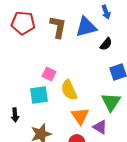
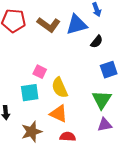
brown L-shape: (58, 27) -> (49, 25), turned 115
orange triangle: (80, 116) -> (59, 114), moved, turned -30
purple triangle: (100, 127) -> (105, 125), moved, turned -42

